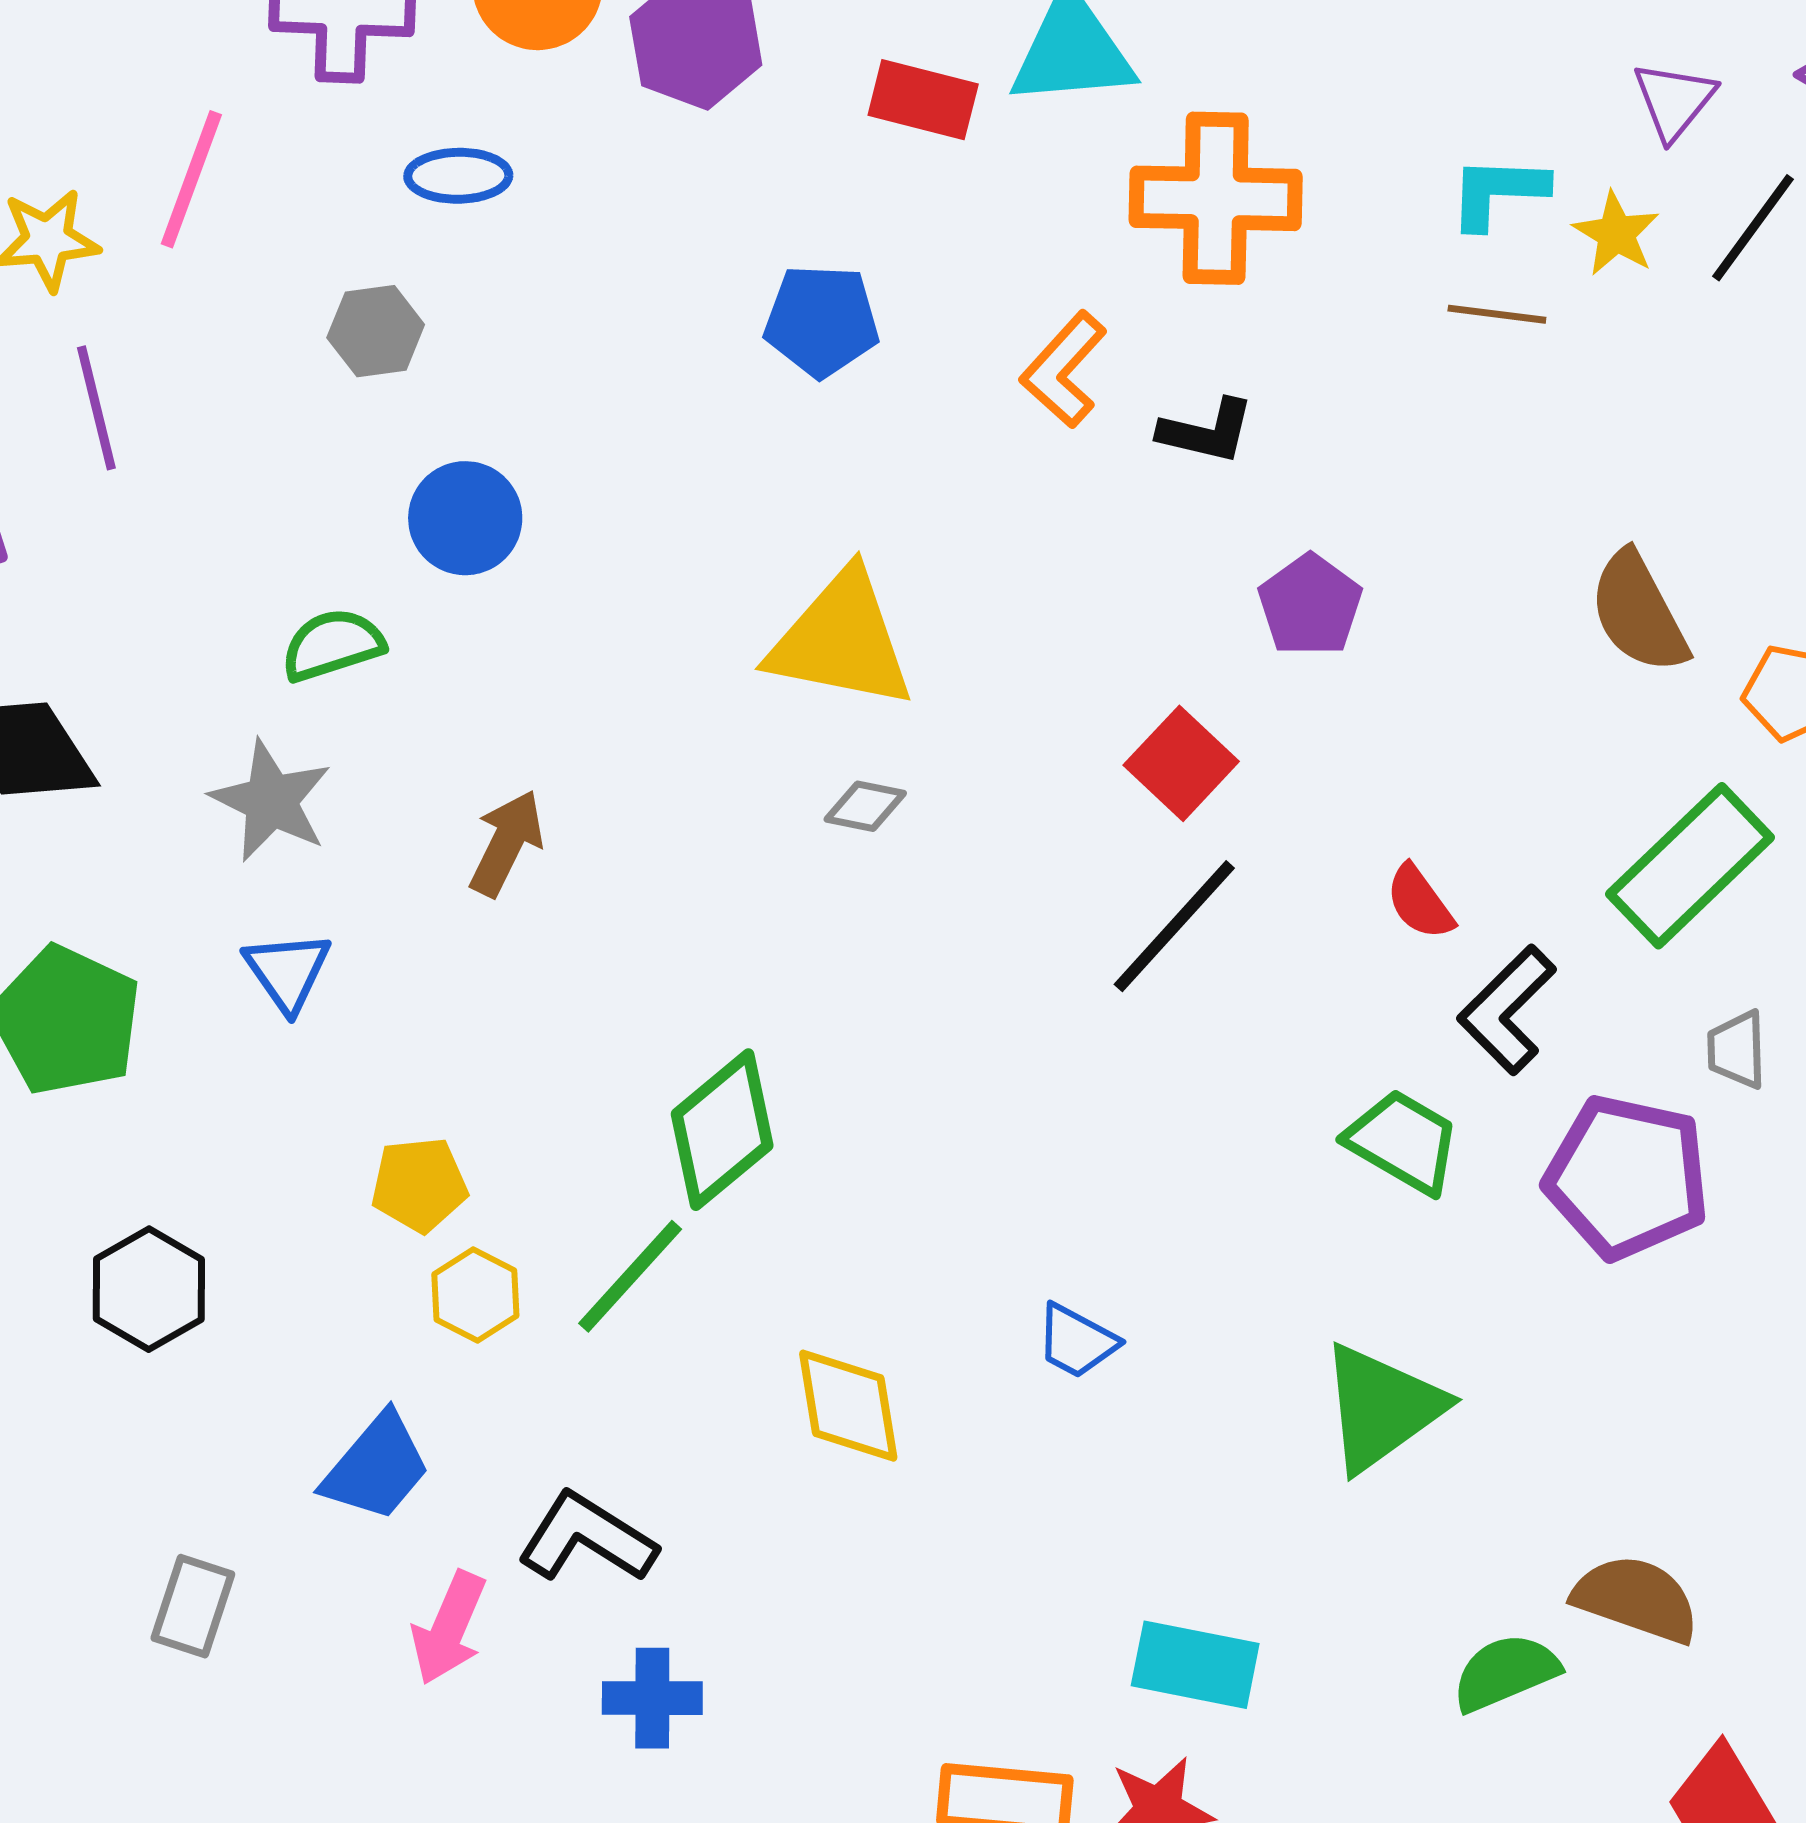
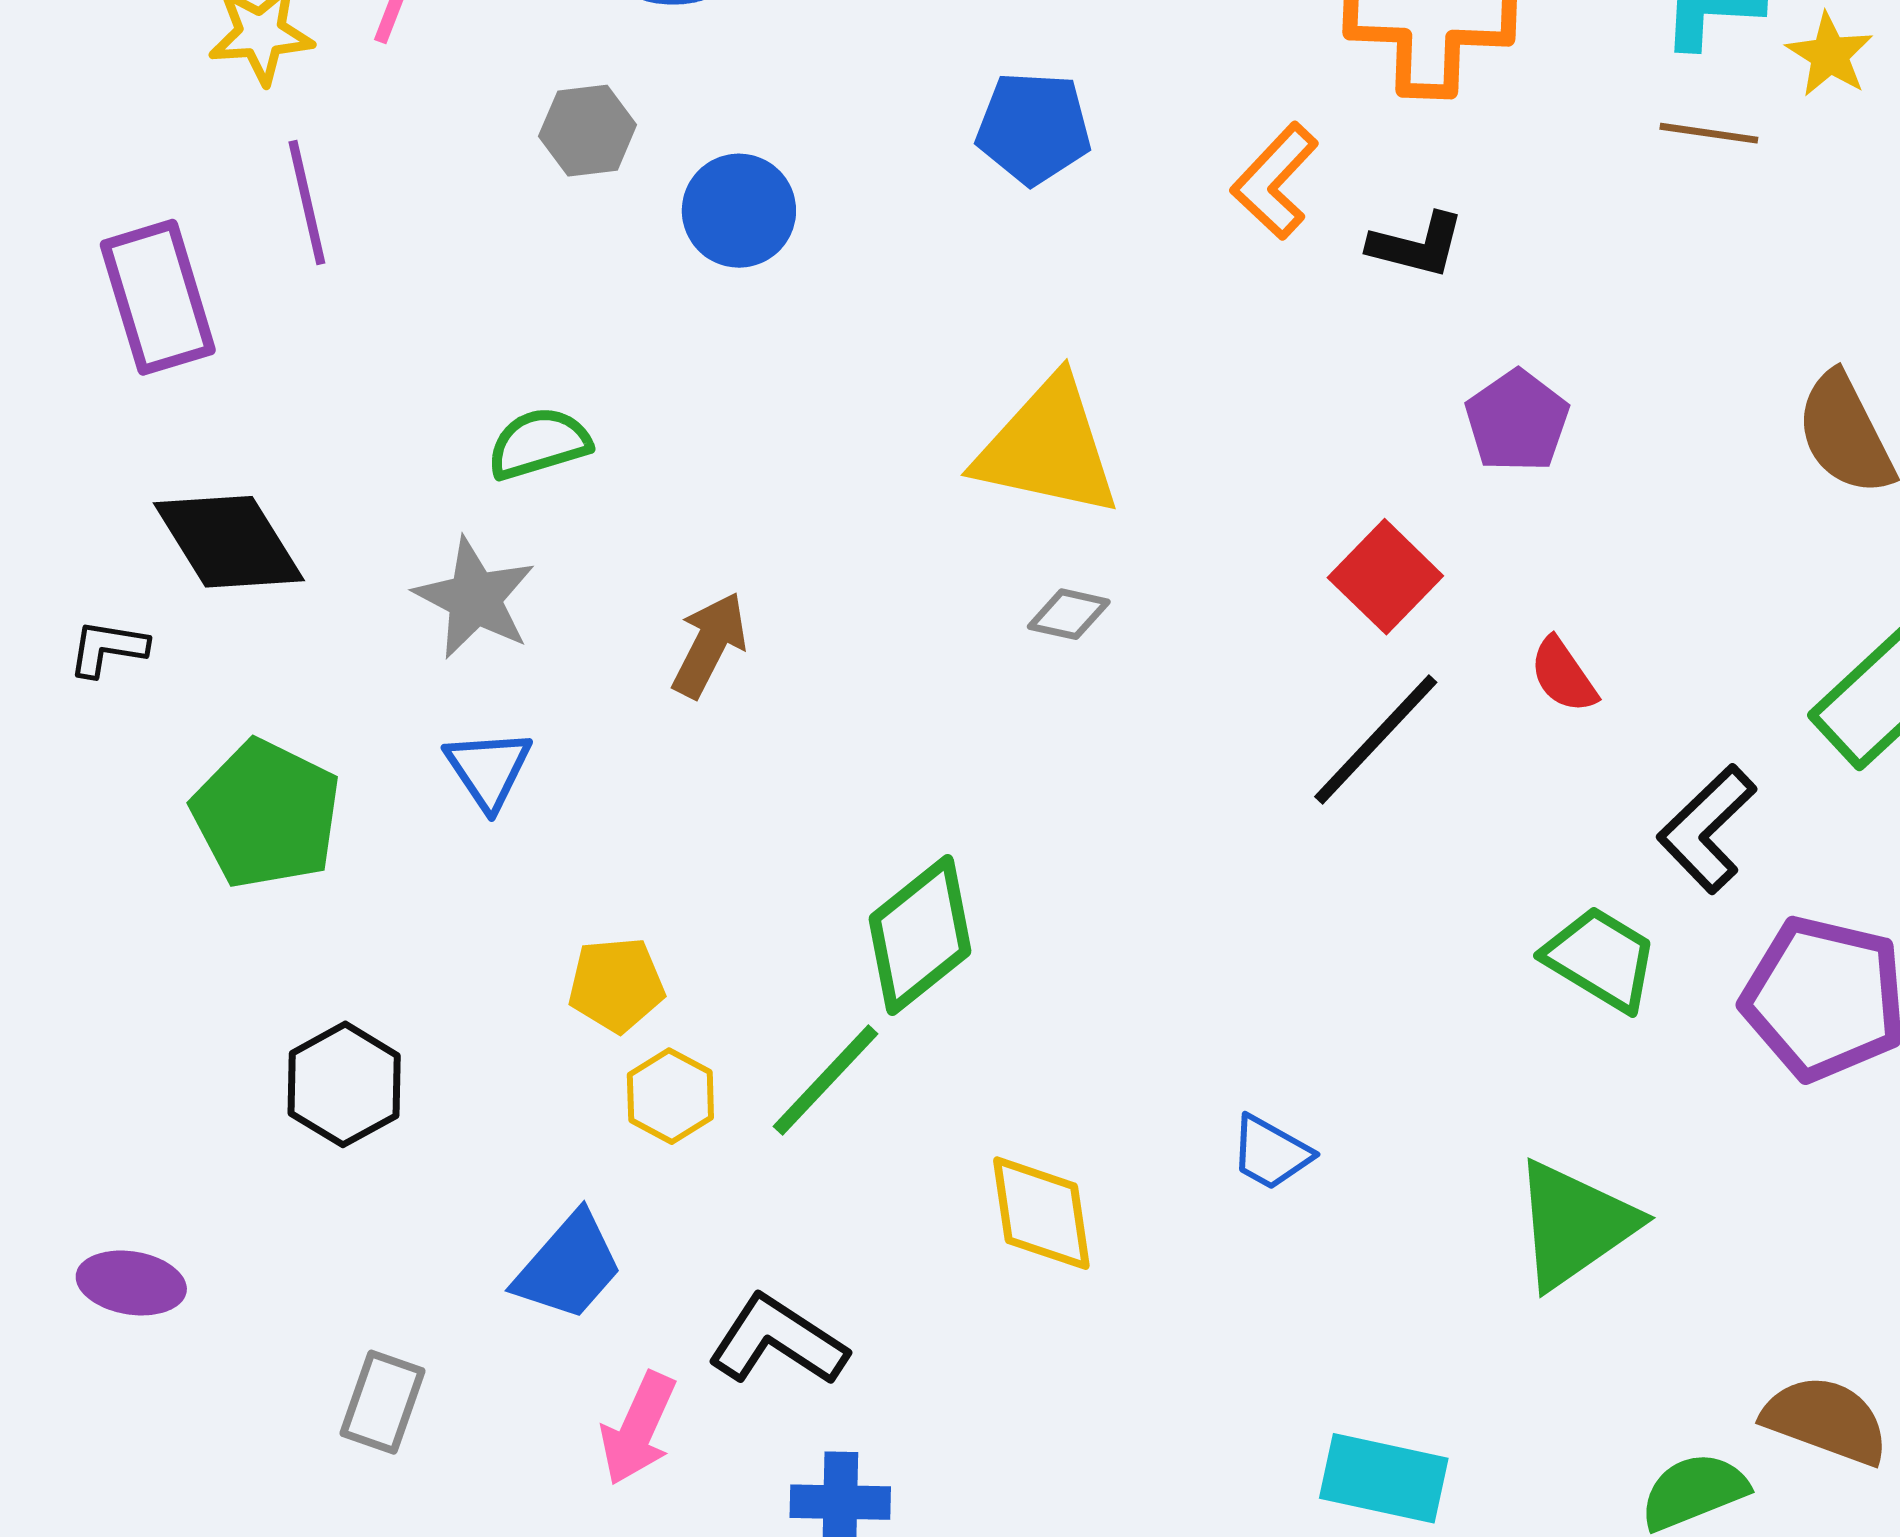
blue circle: (465, 518) -> (739, 211), moved
red semicircle: (1420, 902) -> (1563, 675), moved

